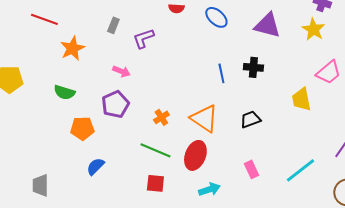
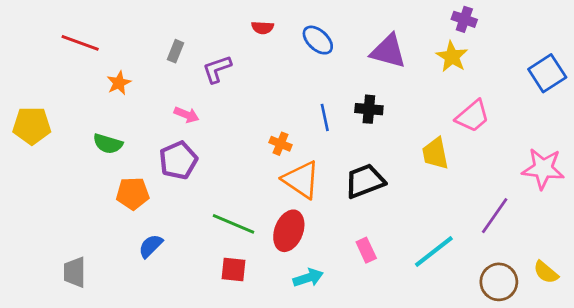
orange star: (72, 48) -> (119, 83), size x0.7
orange cross: (161, 117) -> (281, 144), moved, turned -35
black trapezoid: (250, 119) -> (365, 181), size x1.4

